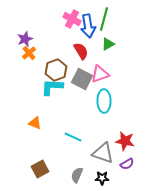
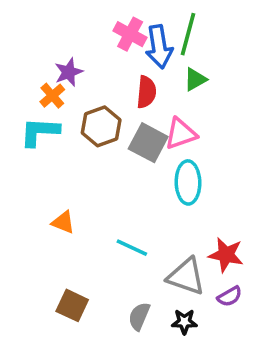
purple star: (25, 39) -> (69, 72), moved
red semicircle: (81, 51) -> (146, 92), turned 36
cyan L-shape: (52, 87) -> (40, 132), moved
brown square: (40, 169) -> (72, 305), turned -36

